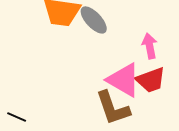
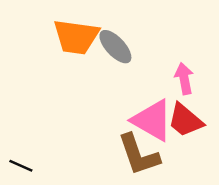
red trapezoid: (151, 80) -> (185, 120), turned 60

